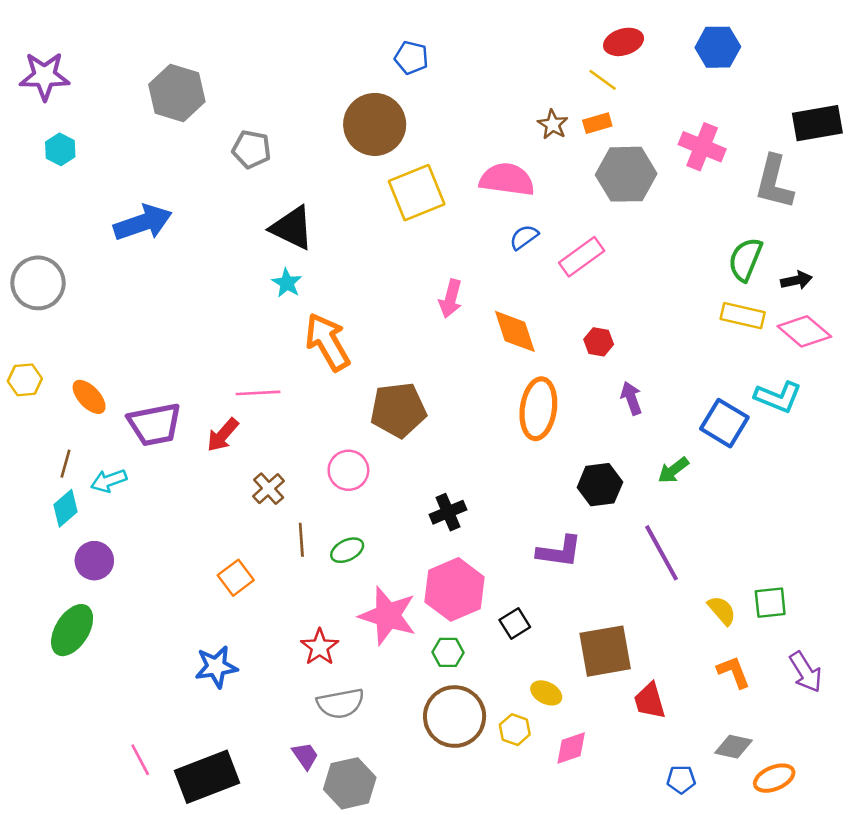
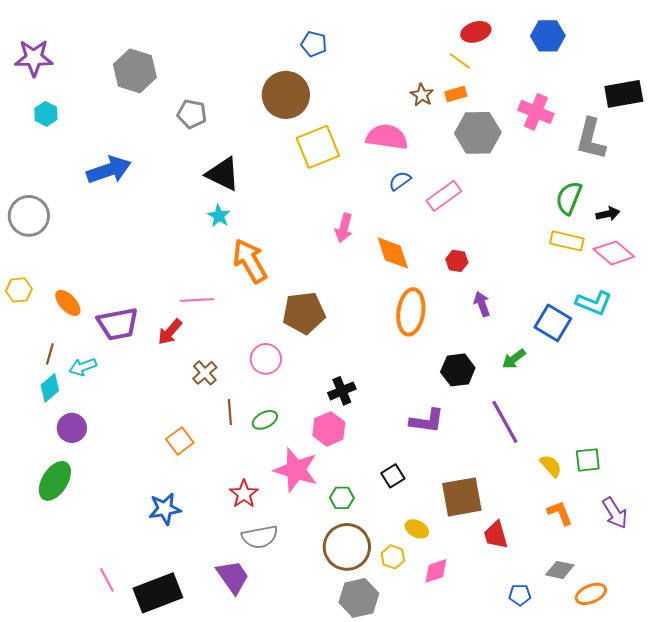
pink hexagon: (455, 589) -> (329, 429), moved, size x0.7
purple trapezoid: (305, 756) -> (233, 577), size x1.6
gray hexagon: (350, 783) -> (359, 598), moved

